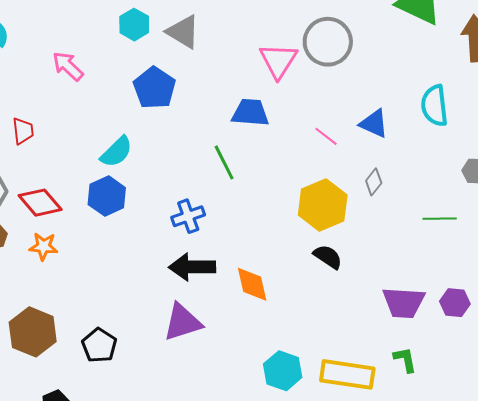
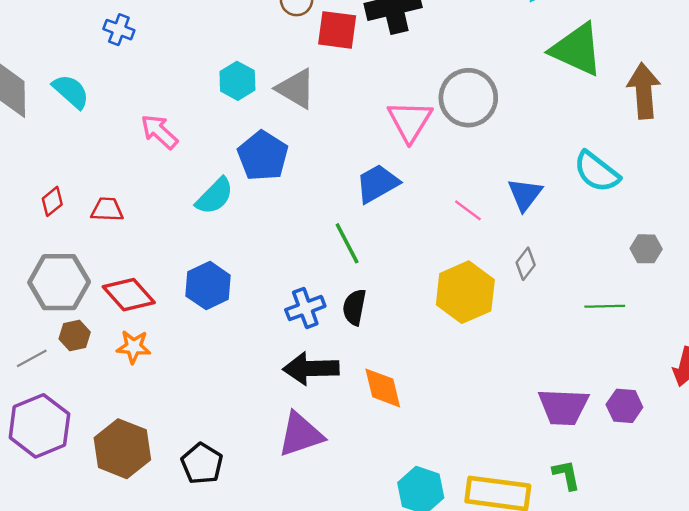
cyan semicircle: (435, 106) -> (597, 172), turned -45
blue trapezoid: (250, 113) -> (377, 184), turned -33
blue triangle: (374, 124) -> (525, 194), turned 44
red trapezoid: (23, 131) -> (107, 210), turned -80
cyan semicircle: (117, 152) -> (215, 196), moved
black semicircle: (328, 257) -> (354, 307), moved, turned -112

